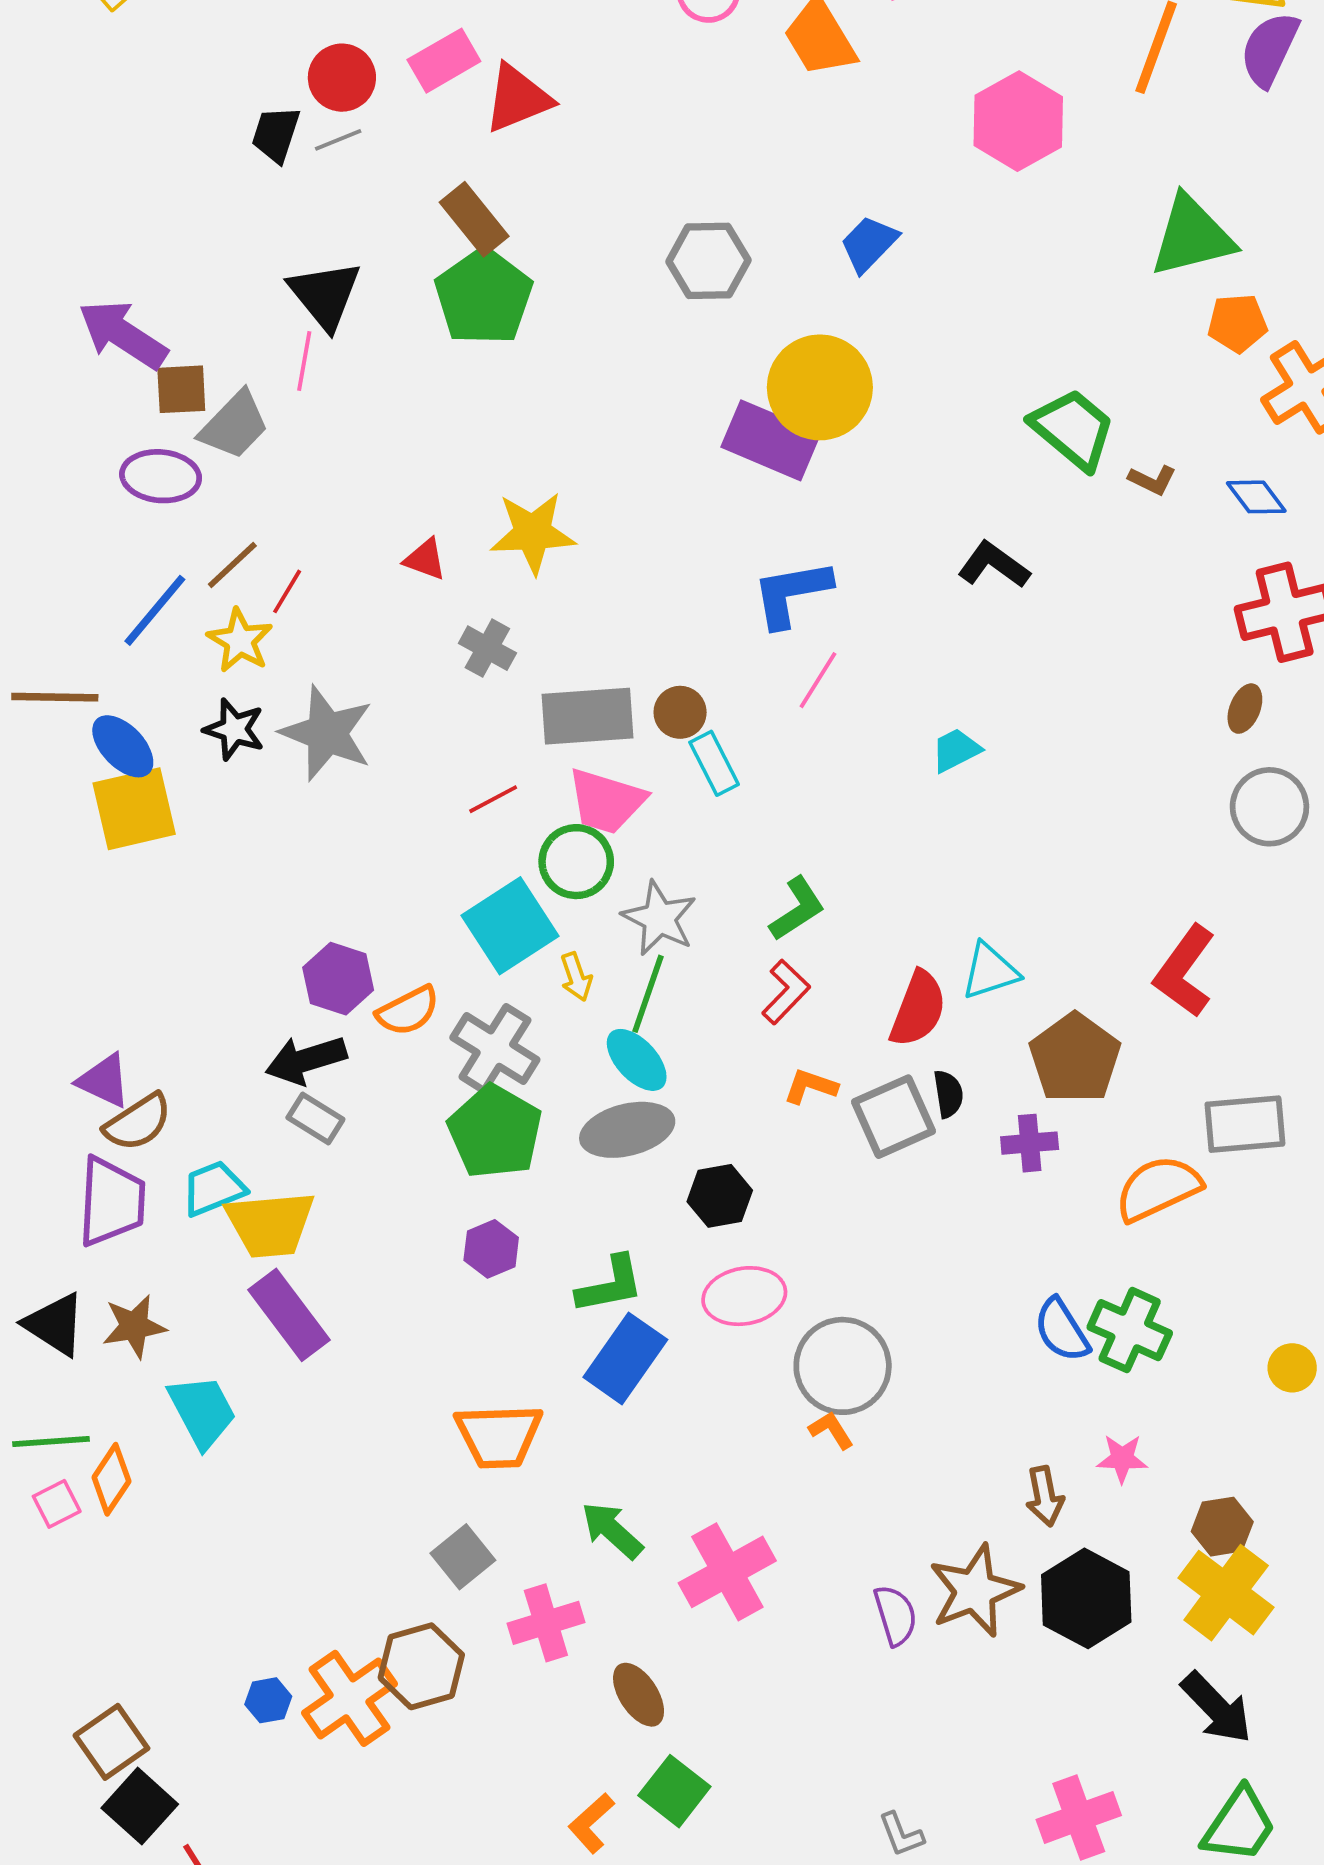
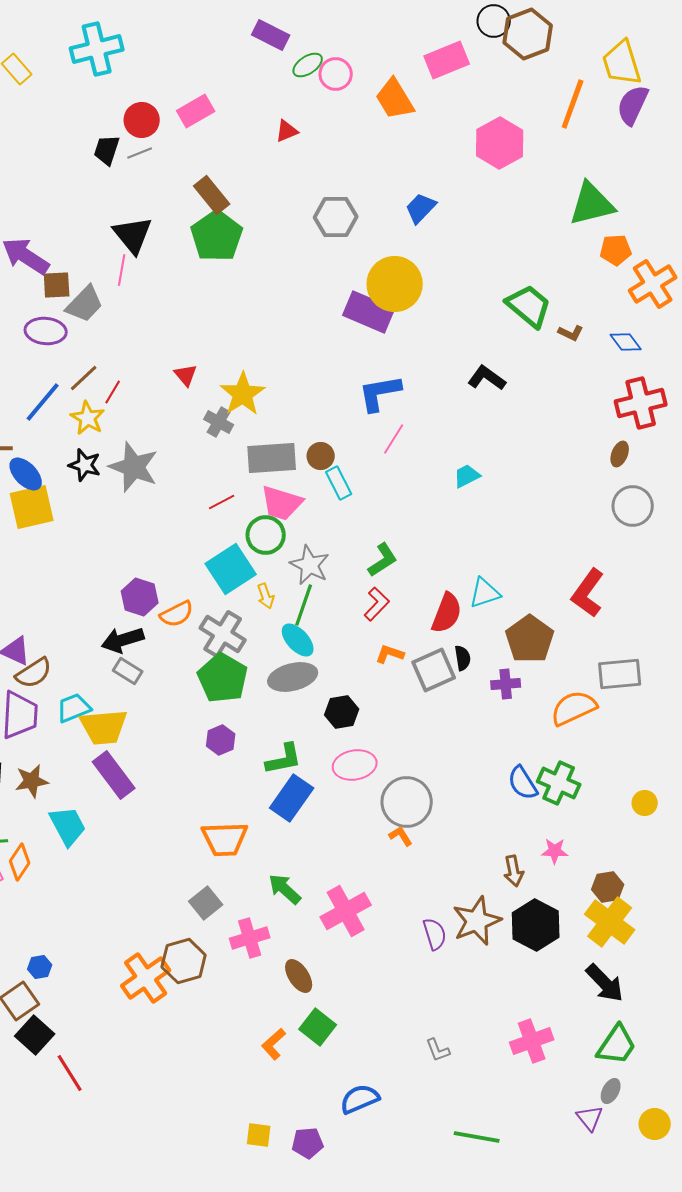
red triangle: (518, 98) -> (287, 131), moved, size x0.6
yellow star: (533, 533) -> (243, 394), moved, turned -30
red triangle: (425, 559) -> (186, 375), turned 30
blue hexagon: (268, 1700) -> (40, 967), moved

